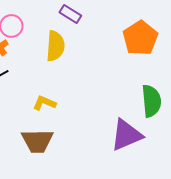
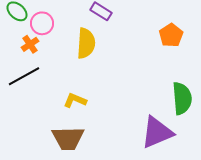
orange pentagon: (140, 38) -> (171, 35), size x0.7

